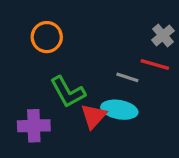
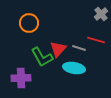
gray cross: (163, 35) -> (101, 14), moved
red triangle: (94, 116) -> (58, 49), moved

